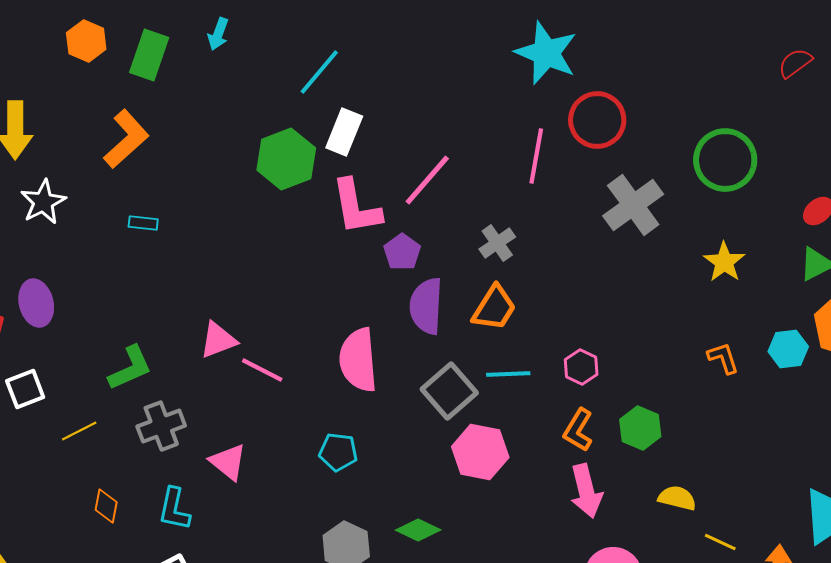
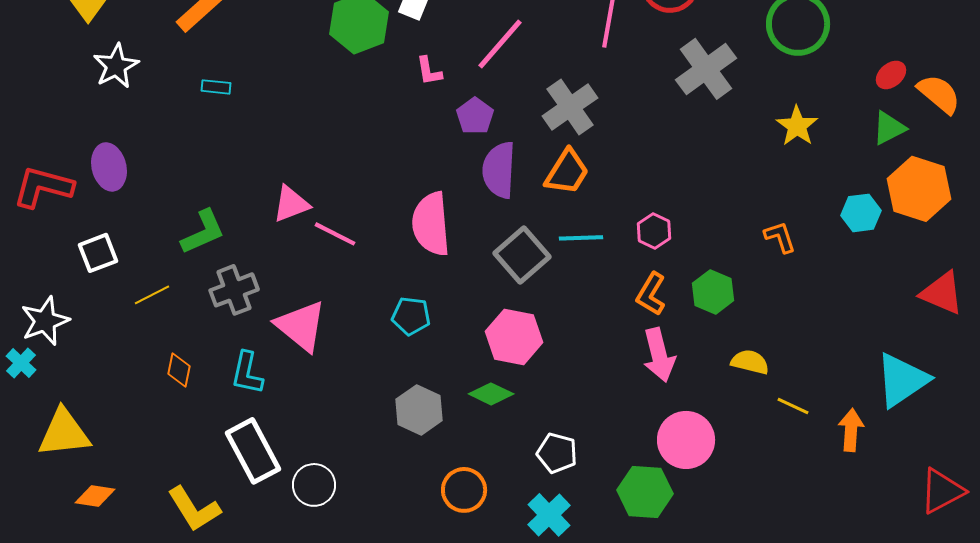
pink L-shape: (356, 207) -> (429, 71), size x0.5
gray cross: (497, 243) -> (570, 107), size x1.5
orange L-shape: (723, 358) -> (780, 237), moved
pink hexagon: (480, 452) -> (514, 337), moved
pink triangle: (228, 462) -> (301, 326), size x1.4

